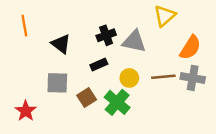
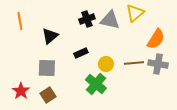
black cross: (106, 35) -> (87, 19), moved
gray triangle: (134, 41) -> (110, 20), moved
black triangle: (61, 44) -> (50, 36), turned 42
brown square: (87, 97) -> (48, 95), moved

